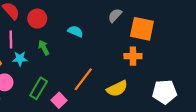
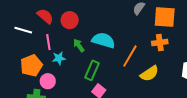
cyan semicircle: (75, 31) -> (103, 40), moved, size x1.6
orange line: (83, 79) -> (130, 56), moved
green rectangle: (39, 88) -> (92, 70), moved

